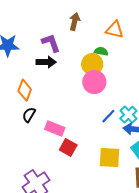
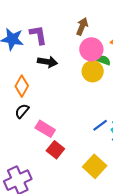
purple L-shape: (51, 43) -> (38, 35), moved
pink circle: (94, 82) -> (91, 49), moved
yellow square: (110, 158) -> (95, 166), turned 30

